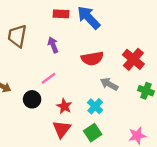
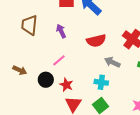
red star: (64, 106) -> (66, 85), moved
cyan cross: (95, 106) -> (101, 82), turned -32

